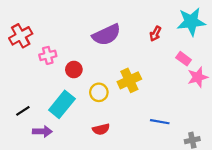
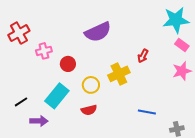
red arrow: (155, 34) -> (143, 56), moved
pink rectangle: (184, 59) -> (182, 45), moved
red semicircle: (101, 129) -> (89, 110), moved

